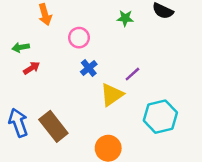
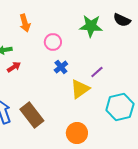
green star: (125, 18) -> (91, 26), size x1.6

